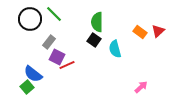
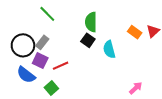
black circle: (30, 19) -> (23, 45), moved
purple square: (57, 57) -> (40, 61), moved
green square: (27, 87) -> (51, 88), moved

